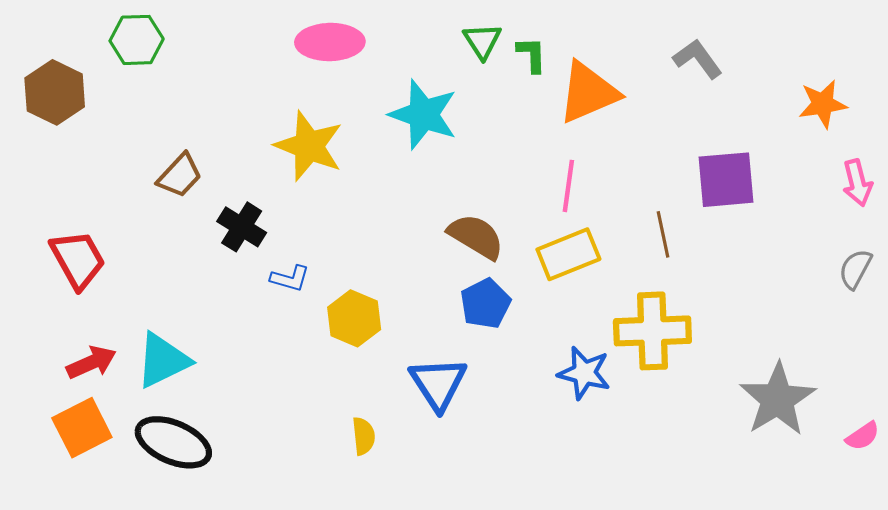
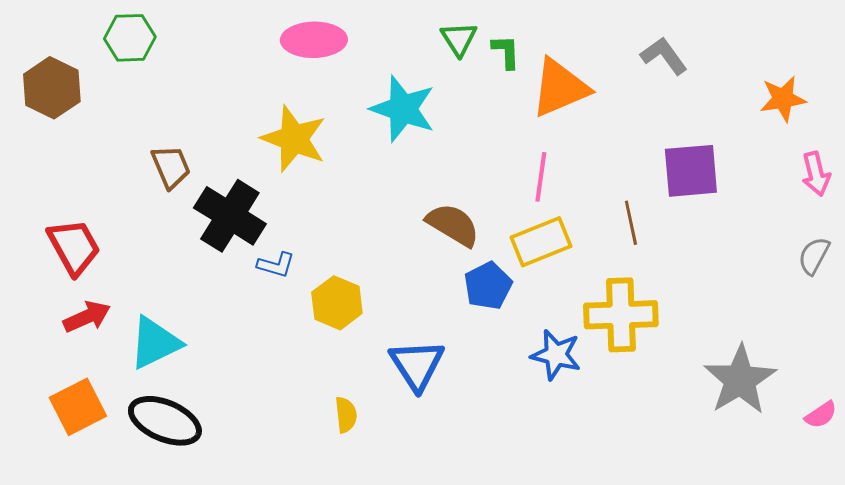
brown trapezoid: (180, 175) -> (171, 167), turned -66
black cross: (242, 227) -> (230, 216), size x1.5
blue pentagon: (485, 304) -> (488, 286), moved
red arrow: (91, 362) -> (87, 317), moved

